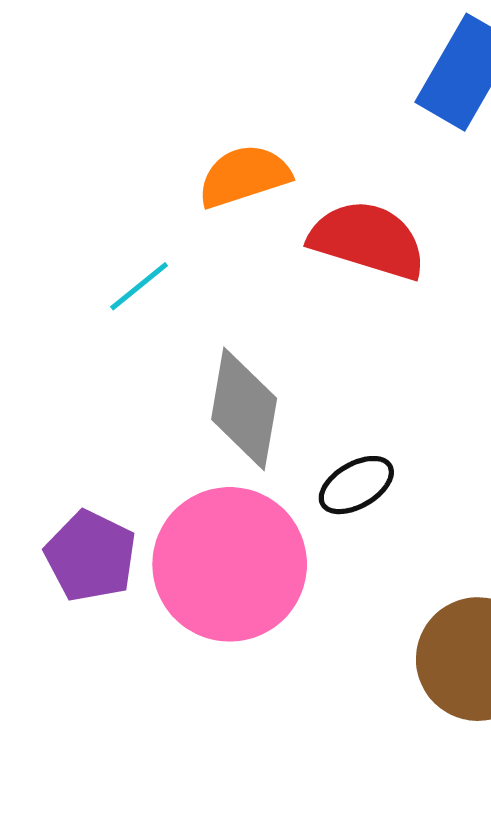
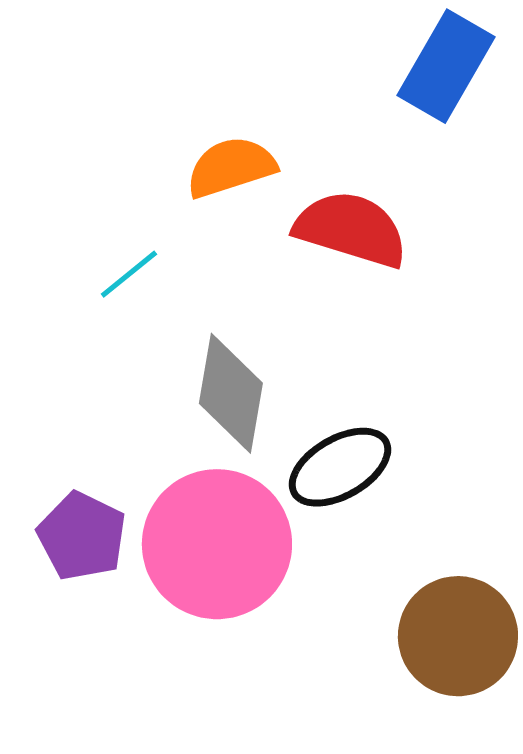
black ellipse: (356, 485) -> (340, 467), size x1.4

